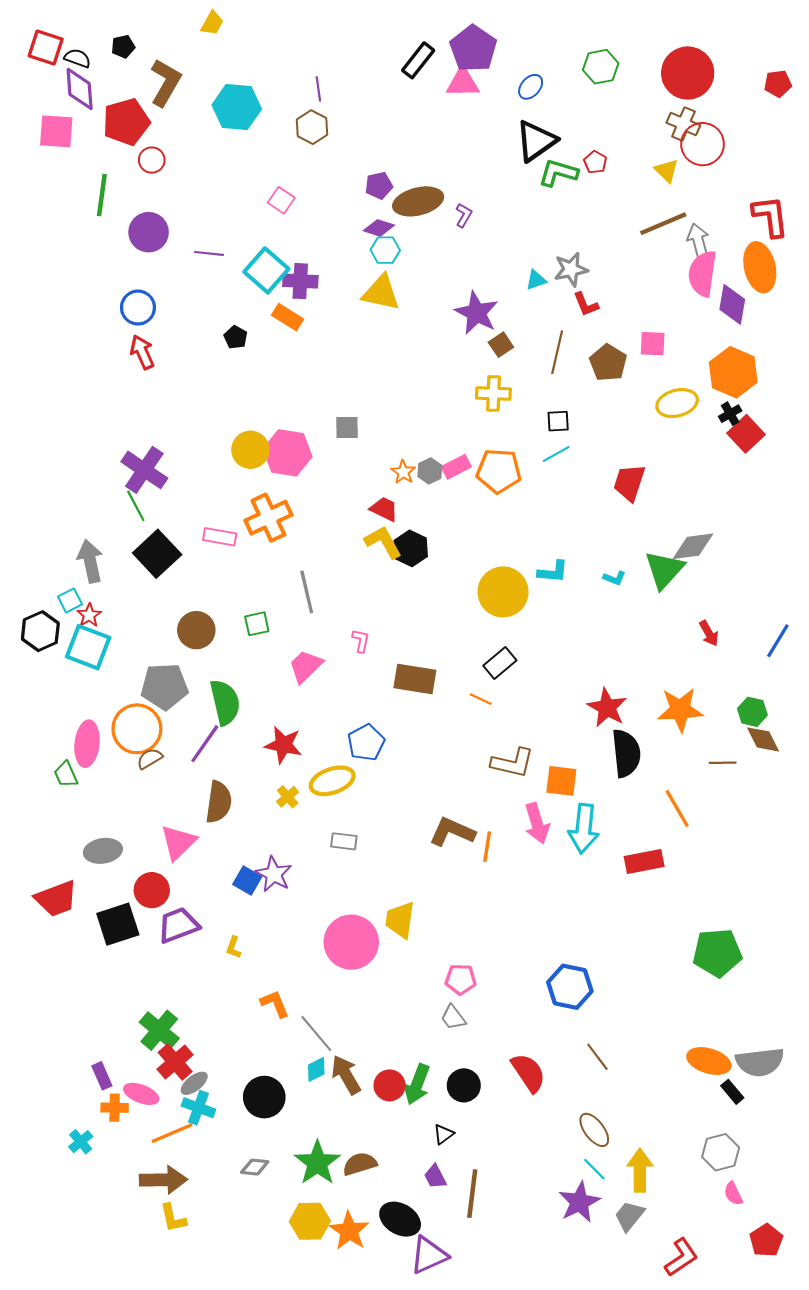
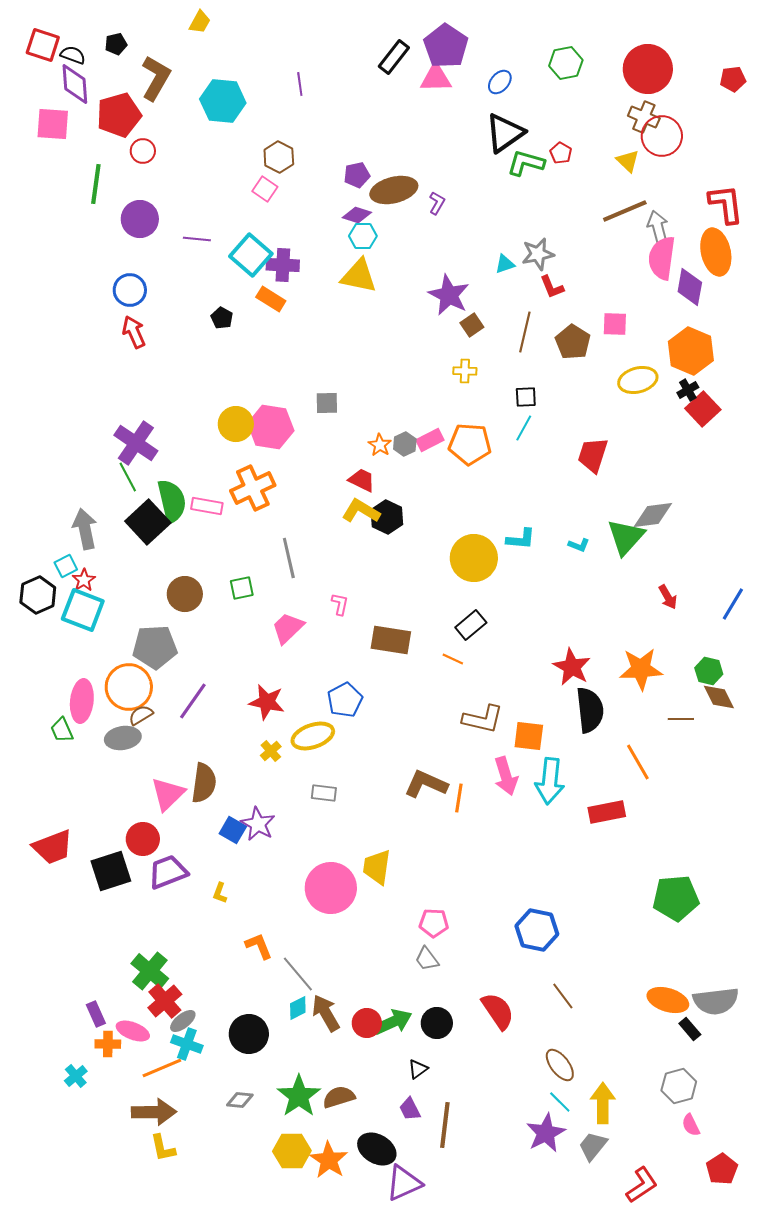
brown hexagon: (312, 127) -> (279, 157), moved
yellow cross: (493, 393) -> (465, 371), size x0.7
cyan line: (556, 454) -> (524, 428), turned -32
yellow L-shape: (383, 542) -> (361, 511), turned -30
green semicircle: (225, 702) -> (172, 501), moved
brown semicircle: (219, 802) -> (204, 783), moved
gray ellipse: (103, 851) -> (123, 738), moved
green arrow: (417, 1084) -> (393, 1022), turned -135

